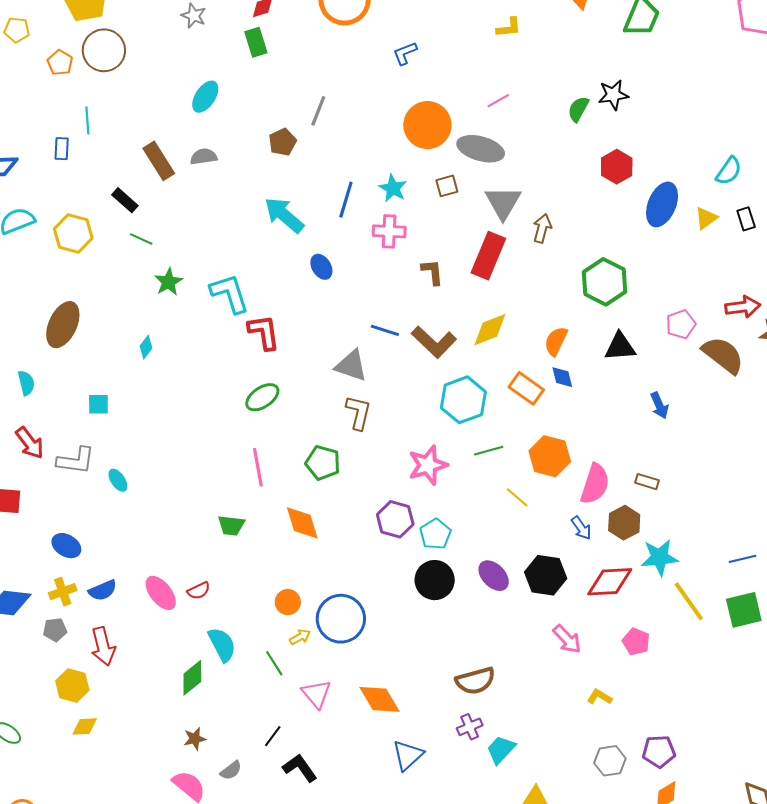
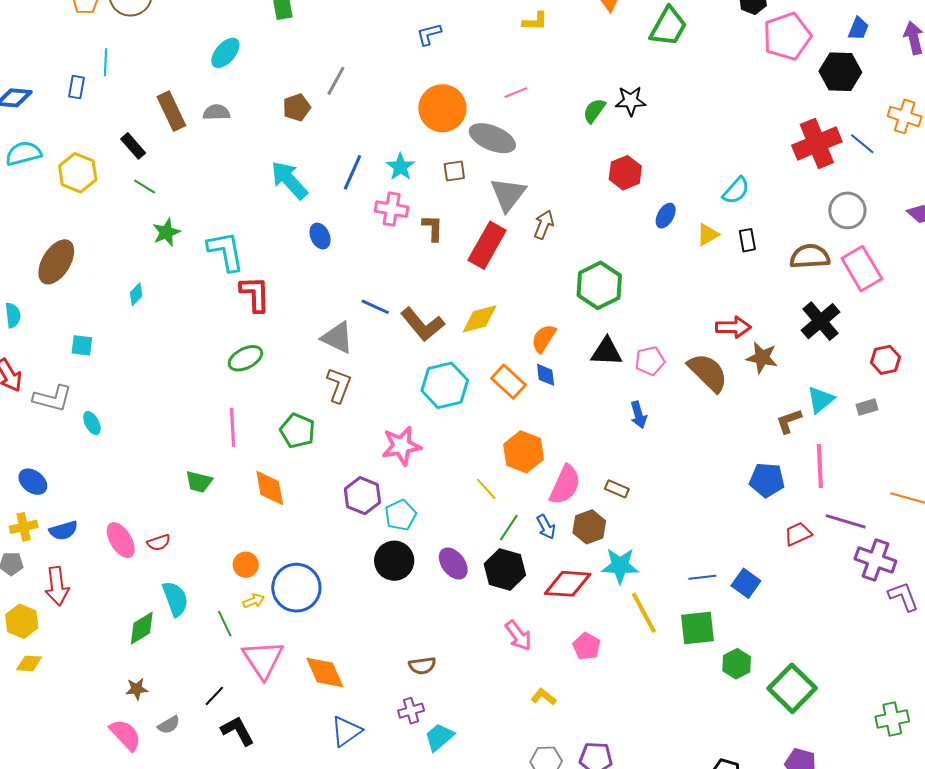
blue ellipse: (662, 204) -> (666, 216), size x0.6
brown L-shape: (432, 272) -> (433, 228), moved
pink pentagon: (681, 324) -> (650, 361), moved
green line: (489, 451) -> (509, 528), moved, turned -48
brown semicircle: (475, 681) -> (422, 666), size x0.7
pink triangle: (316, 694) -> (263, 659), size x1.4

